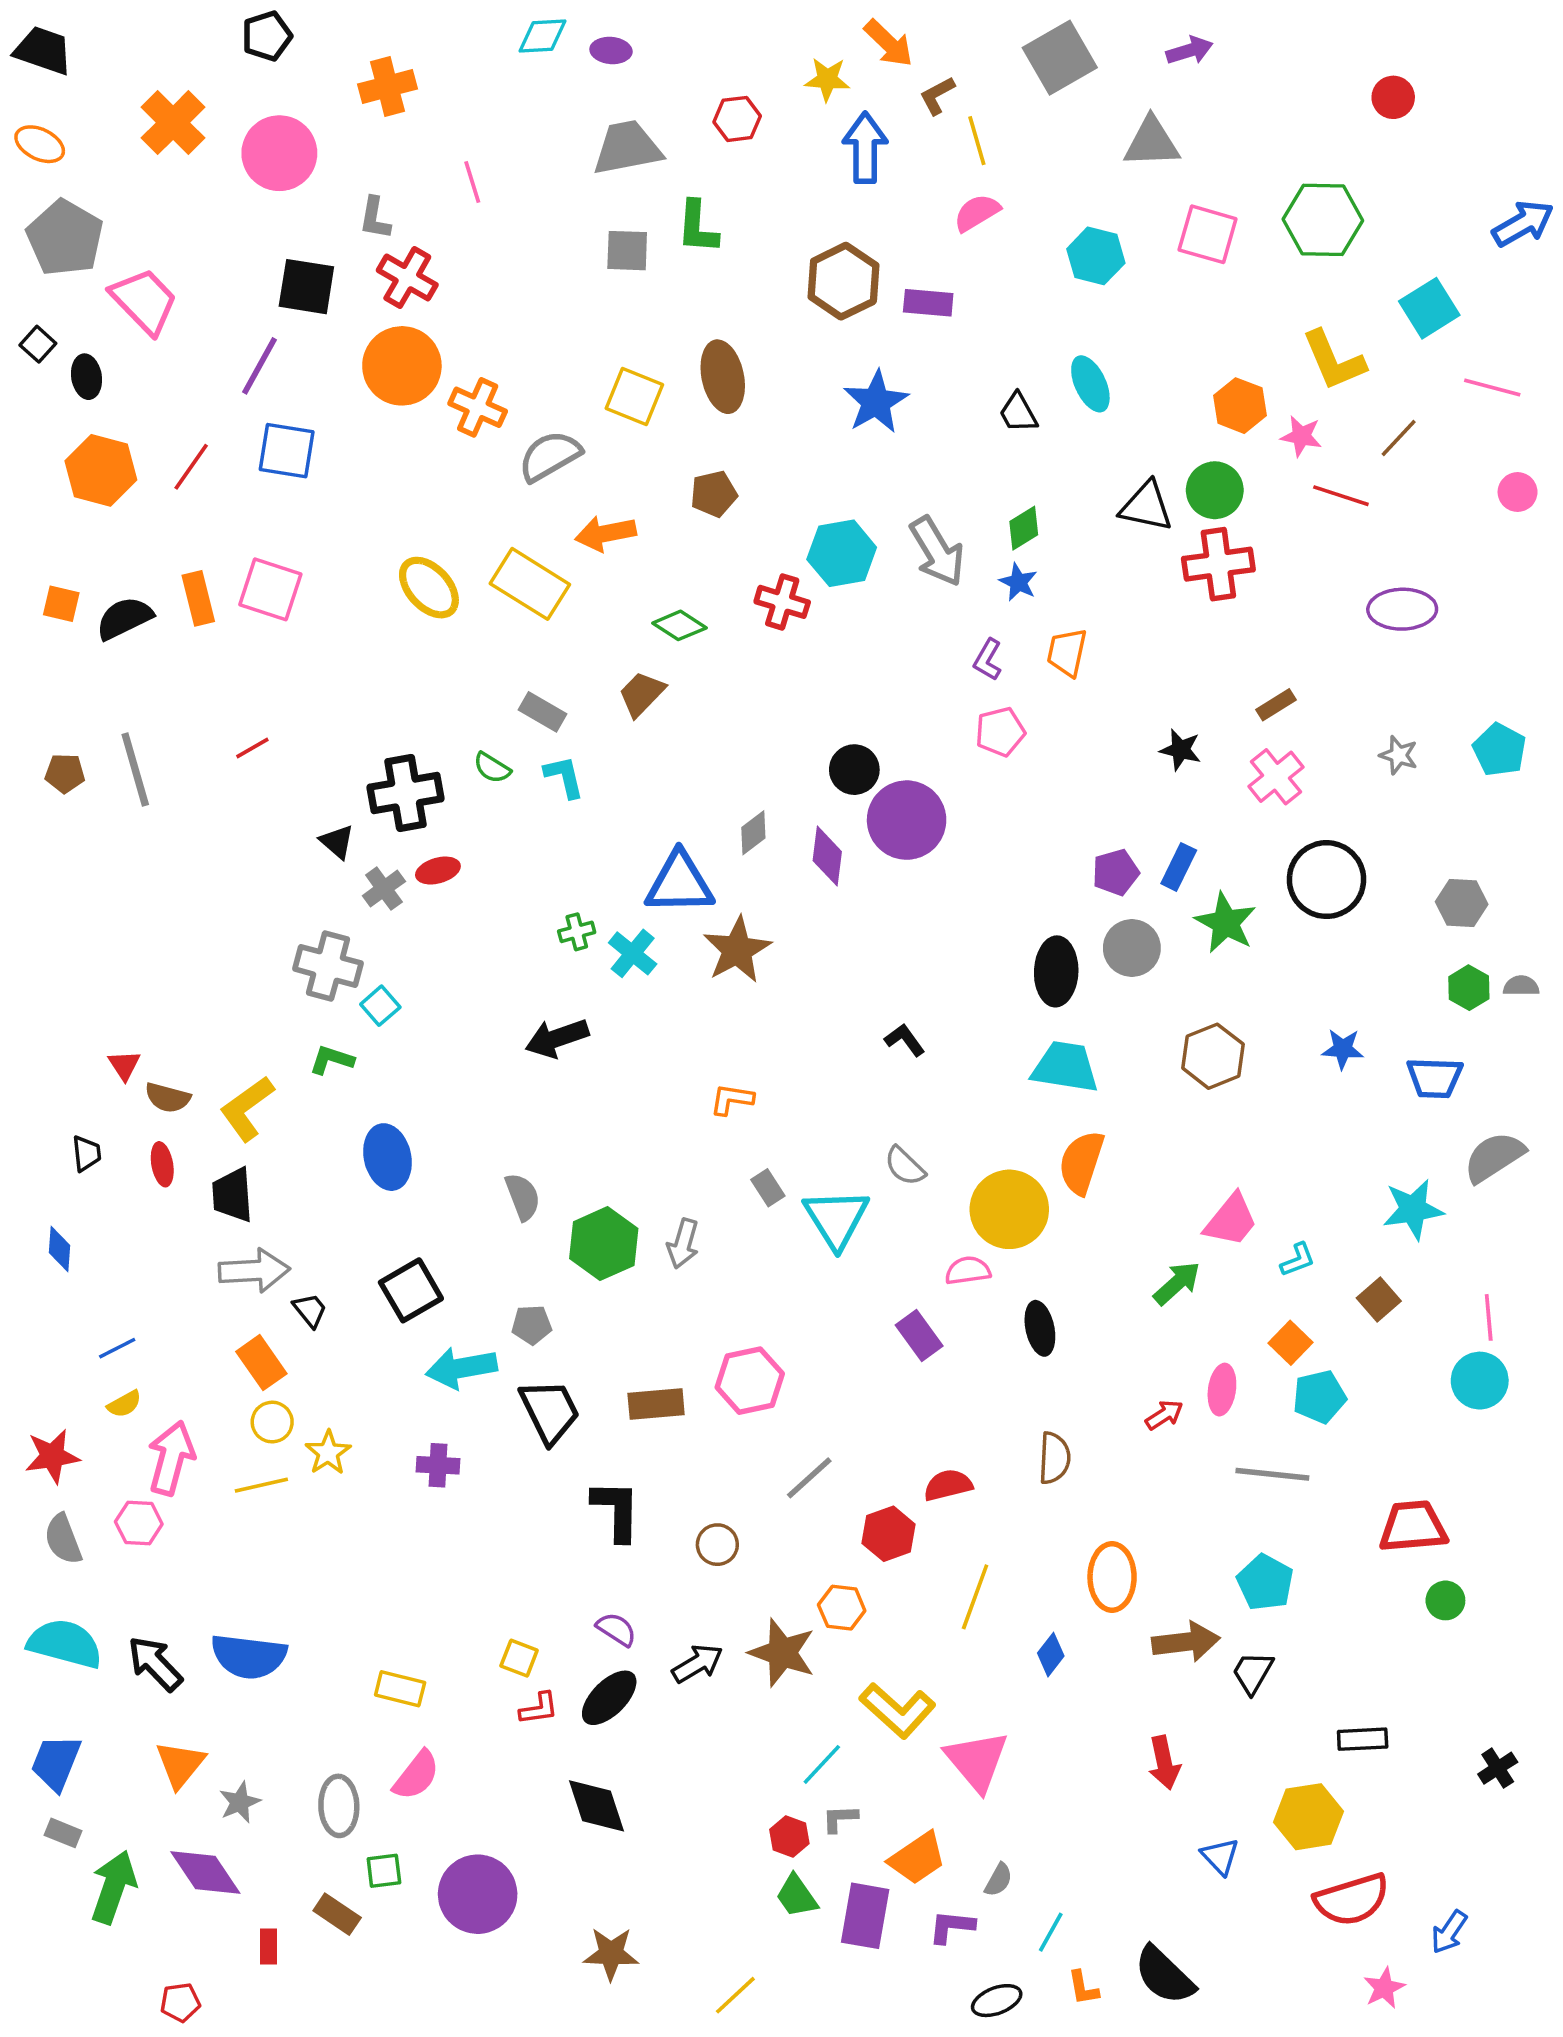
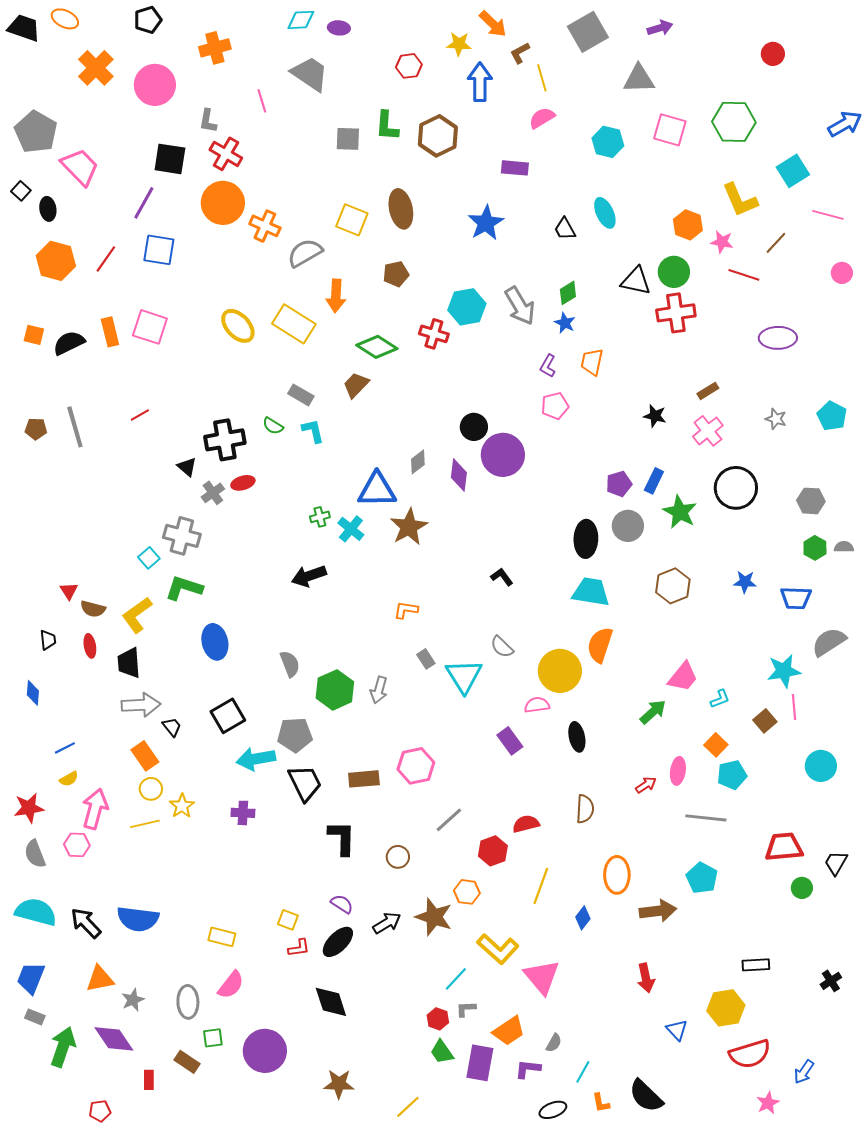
orange ellipse: (40, 144) -> (65, 19), moved
gray trapezoid: (627, 148) -> (310, 74), moved, turned 45
brown hexagon: (843, 281) -> (438, 136), moved
orange arrow: (606, 533) -> (336, 296), turned -76
green diamond: (679, 625) -> (377, 347), size x1.4
cyan square: (380, 1006) -> (149, 558), moved
green L-shape: (332, 1060) -> (184, 588), size x1.5
pink line: (1489, 1317) -> (794, 707), moved
gray pentagon: (532, 1325) -> (295, 735), size x1.6
black trapezoid: (1253, 1673) -> (836, 863), moved
orange triangle: (180, 1764) -> (100, 979), turned 40

